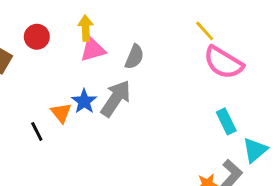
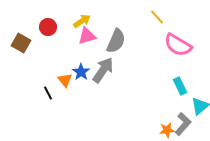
yellow arrow: (86, 28) -> (82, 21), turned 60
yellow line: (205, 31) -> (157, 17), moved
gray semicircle: (134, 57) -> (116, 41), size x1.4

